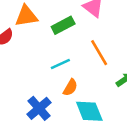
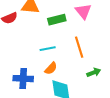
blue cross: (39, 108) -> (23, 79), turned 30

